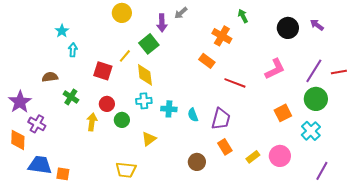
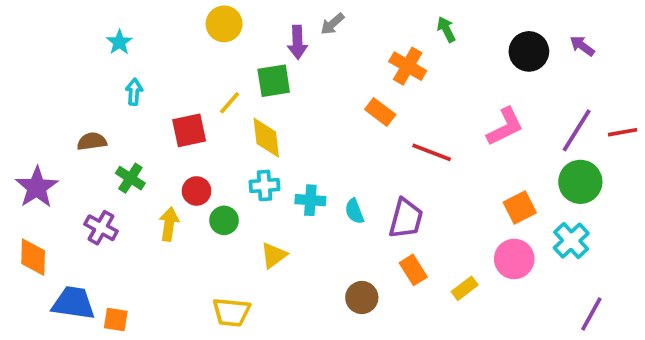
cyan star: (62, 31) -> (119, 42), moved
green square: (149, 44) -> (274, 81), turned 30
red square: (103, 71) -> (189, 130), turned -30
purple cross: (37, 124) -> (101, 228), moved
pink circle: (280, 156) -> (514, 259), moved

